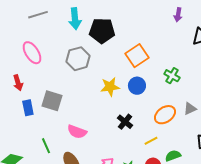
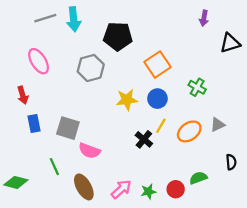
cyan arrow: (75, 19) -> (74, 19), moved
gray square: (52, 101) -> (68, 128), moved
yellow line: (151, 141) -> (161, 126), moved, turned -32

